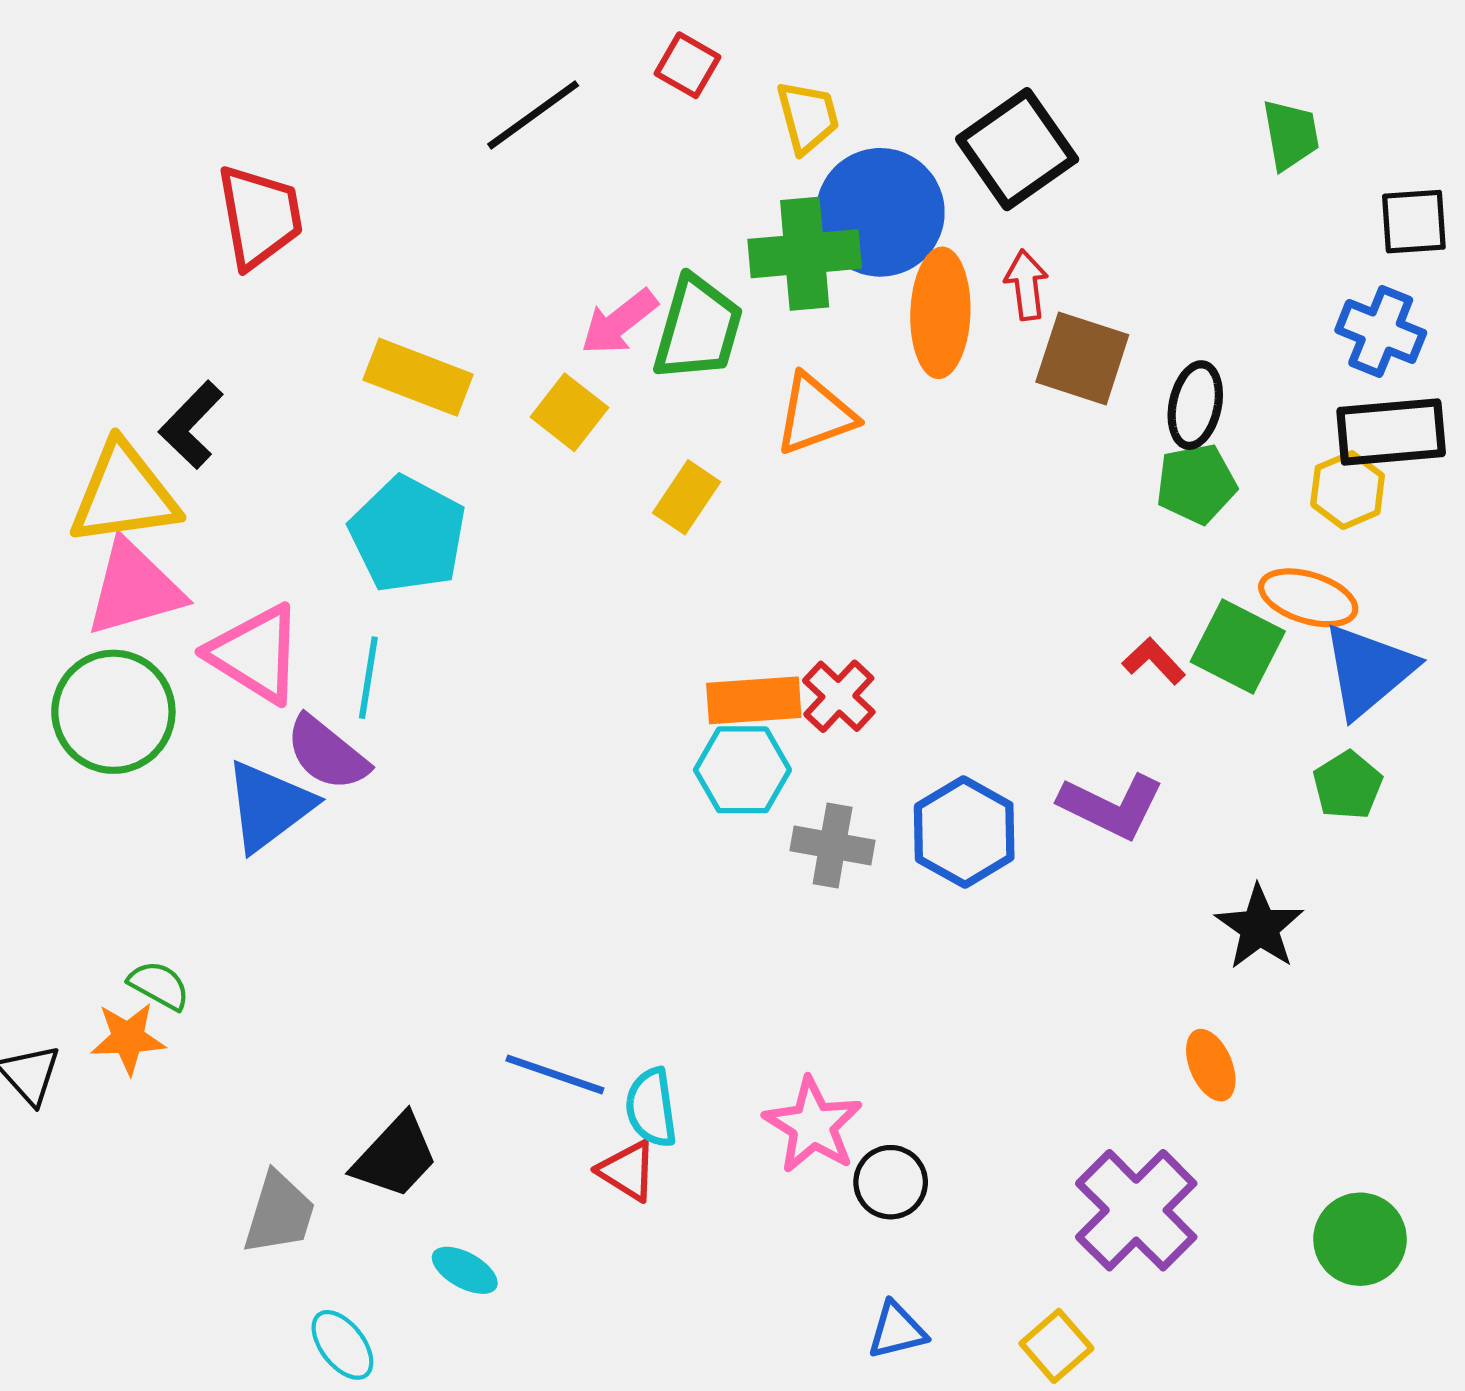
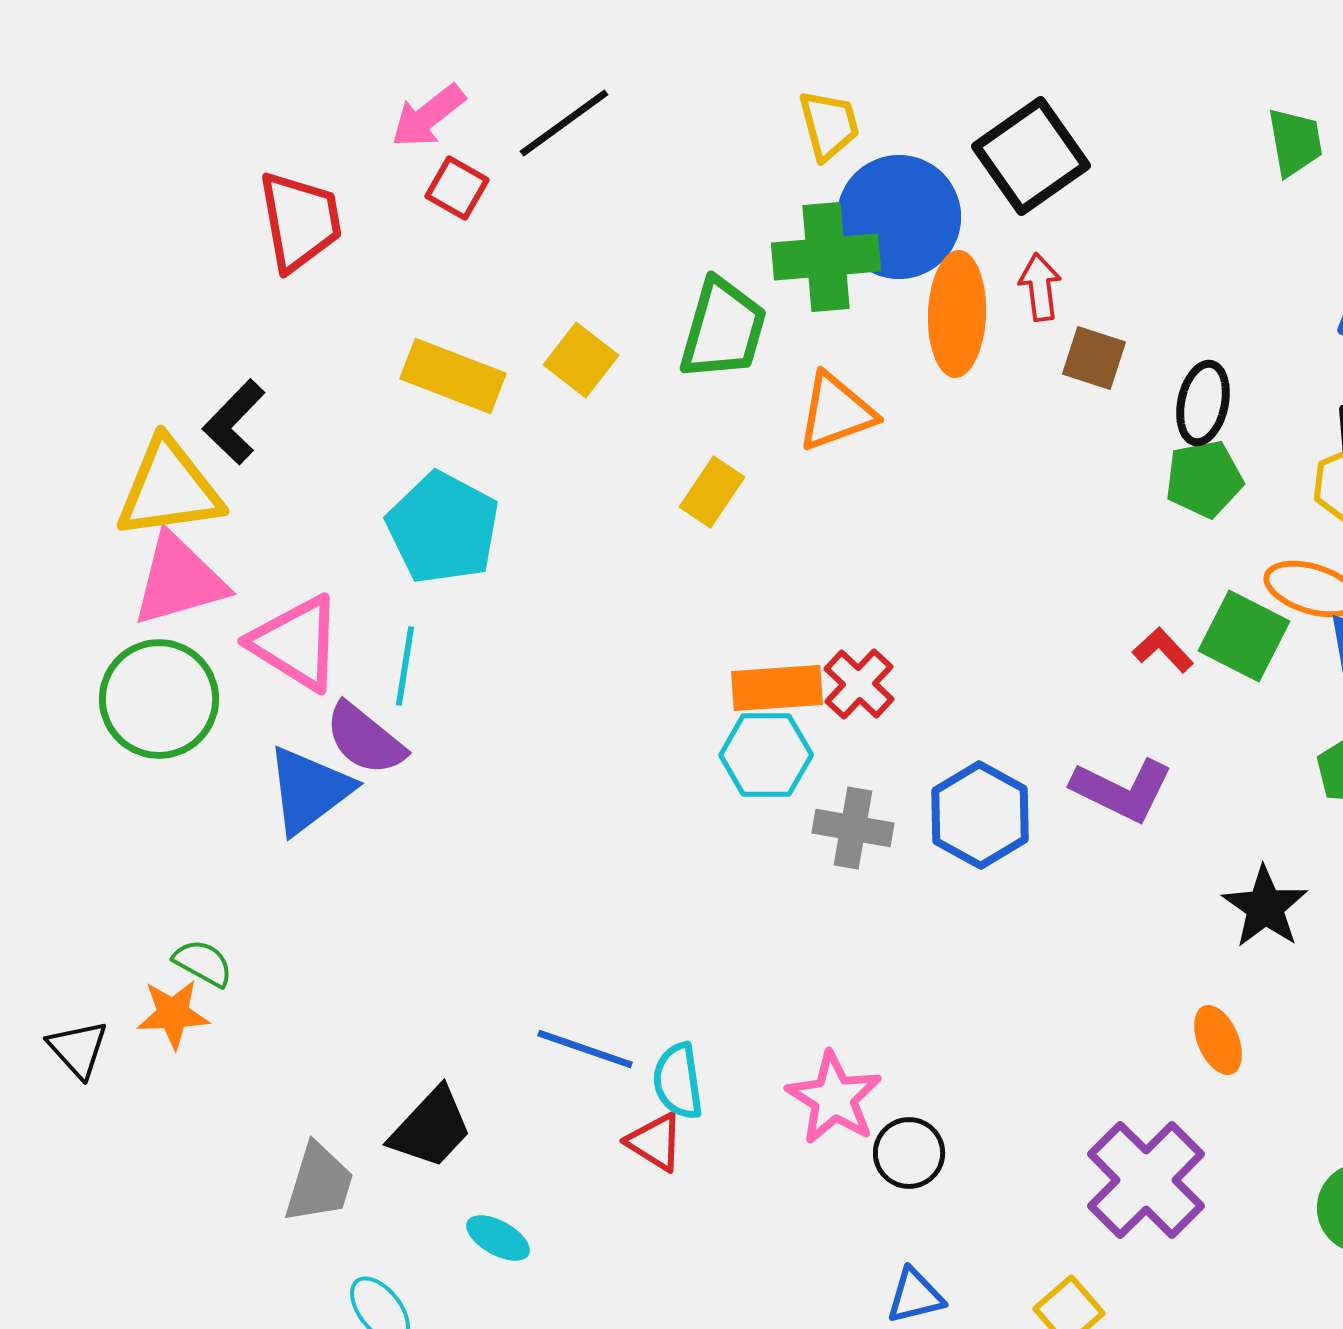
red square: (688, 65) -> (457, 188), moved
pink arrow: (619, 322) -> (428, 116), moved
brown square: (1082, 358) -> (1094, 358), size x0.7
yellow square: (569, 412) -> (581, 360), moved

